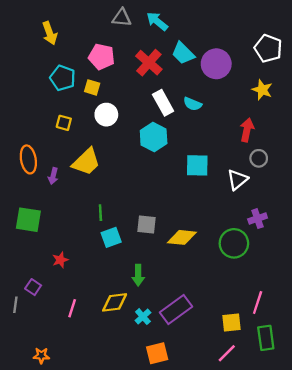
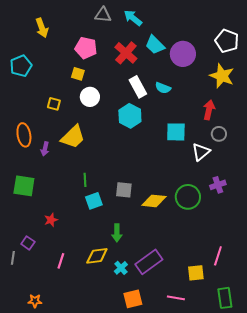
cyan pentagon: (63, 78) -> (21, 66), moved, turned 30
yellow star: (262, 90) -> (222, 76), size x1.4
cyan square: (197, 165) -> (176, 132), moved
green circle: (234, 243) -> (188, 197), moved
green rectangle: (266, 338) -> (225, 298), moved
pink line: (227, 353) -> (176, 298), moved, turned 54

